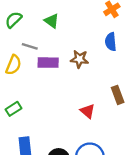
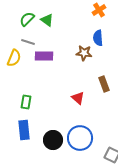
green semicircle: (13, 20) -> (27, 19), moved
brown star: (79, 59) -> (84, 53), moved
green rectangle: (13, 109) -> (26, 102), moved, turned -48

